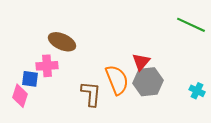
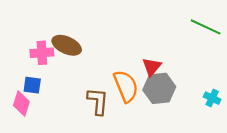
pink cross: (47, 66) -> (42, 53), moved

